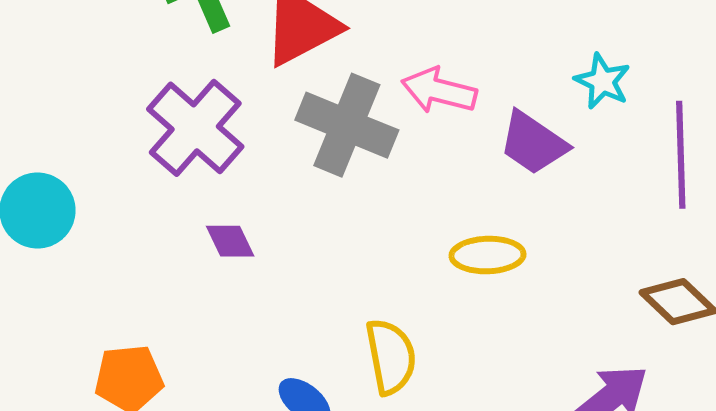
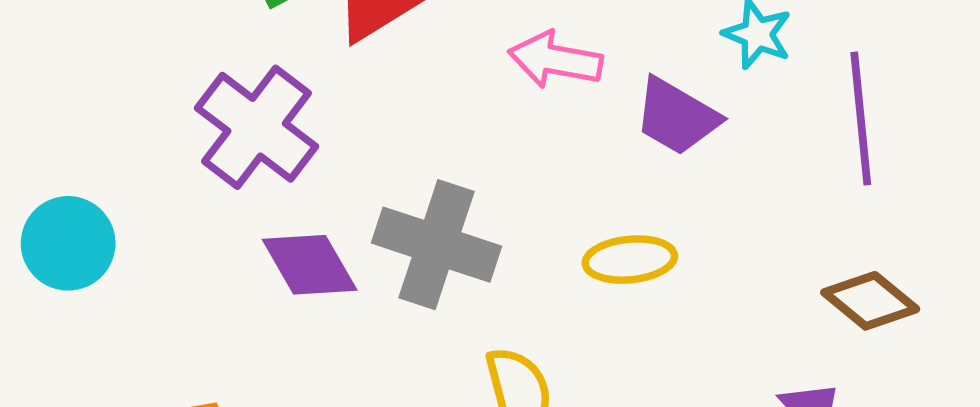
gray cross: (347, 125) -> (436, 245), moved
purple diamond: (230, 241) -> (310, 265), size x1.5

